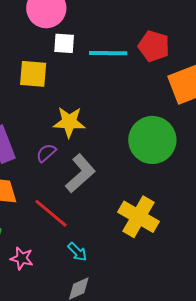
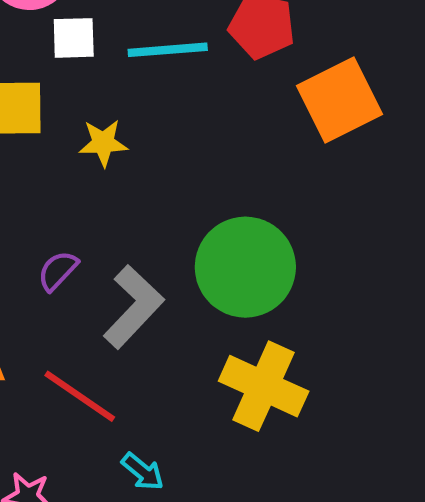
yellow star: (69, 122) -> (103, 143), moved, size x0.7
green circle: (152, 140) -> (245, 267), moved

